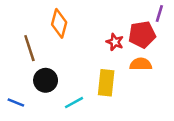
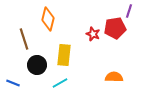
orange semicircle: (141, 64) -> (114, 77), moved
yellow rectangle: (106, 83) -> (64, 55), moved

